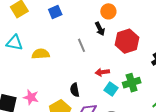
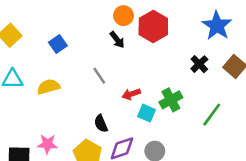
blue square: (55, 12) -> (58, 44), moved
red hexagon: (127, 41) -> (153, 26), moved
gray line: (81, 45) -> (99, 76), moved

